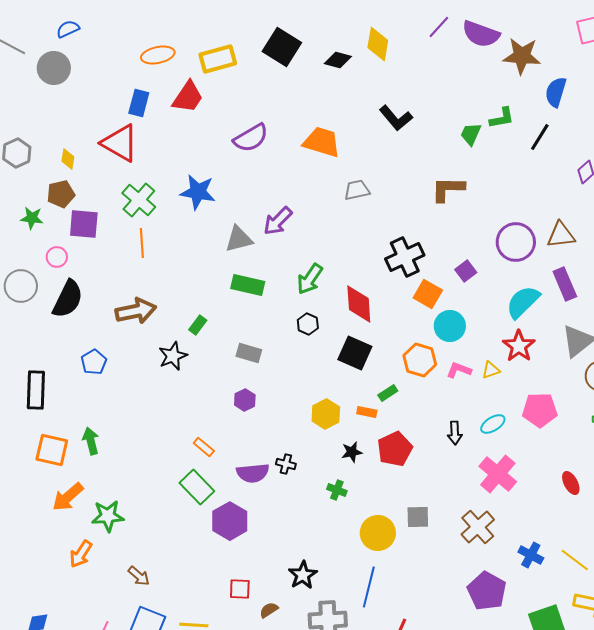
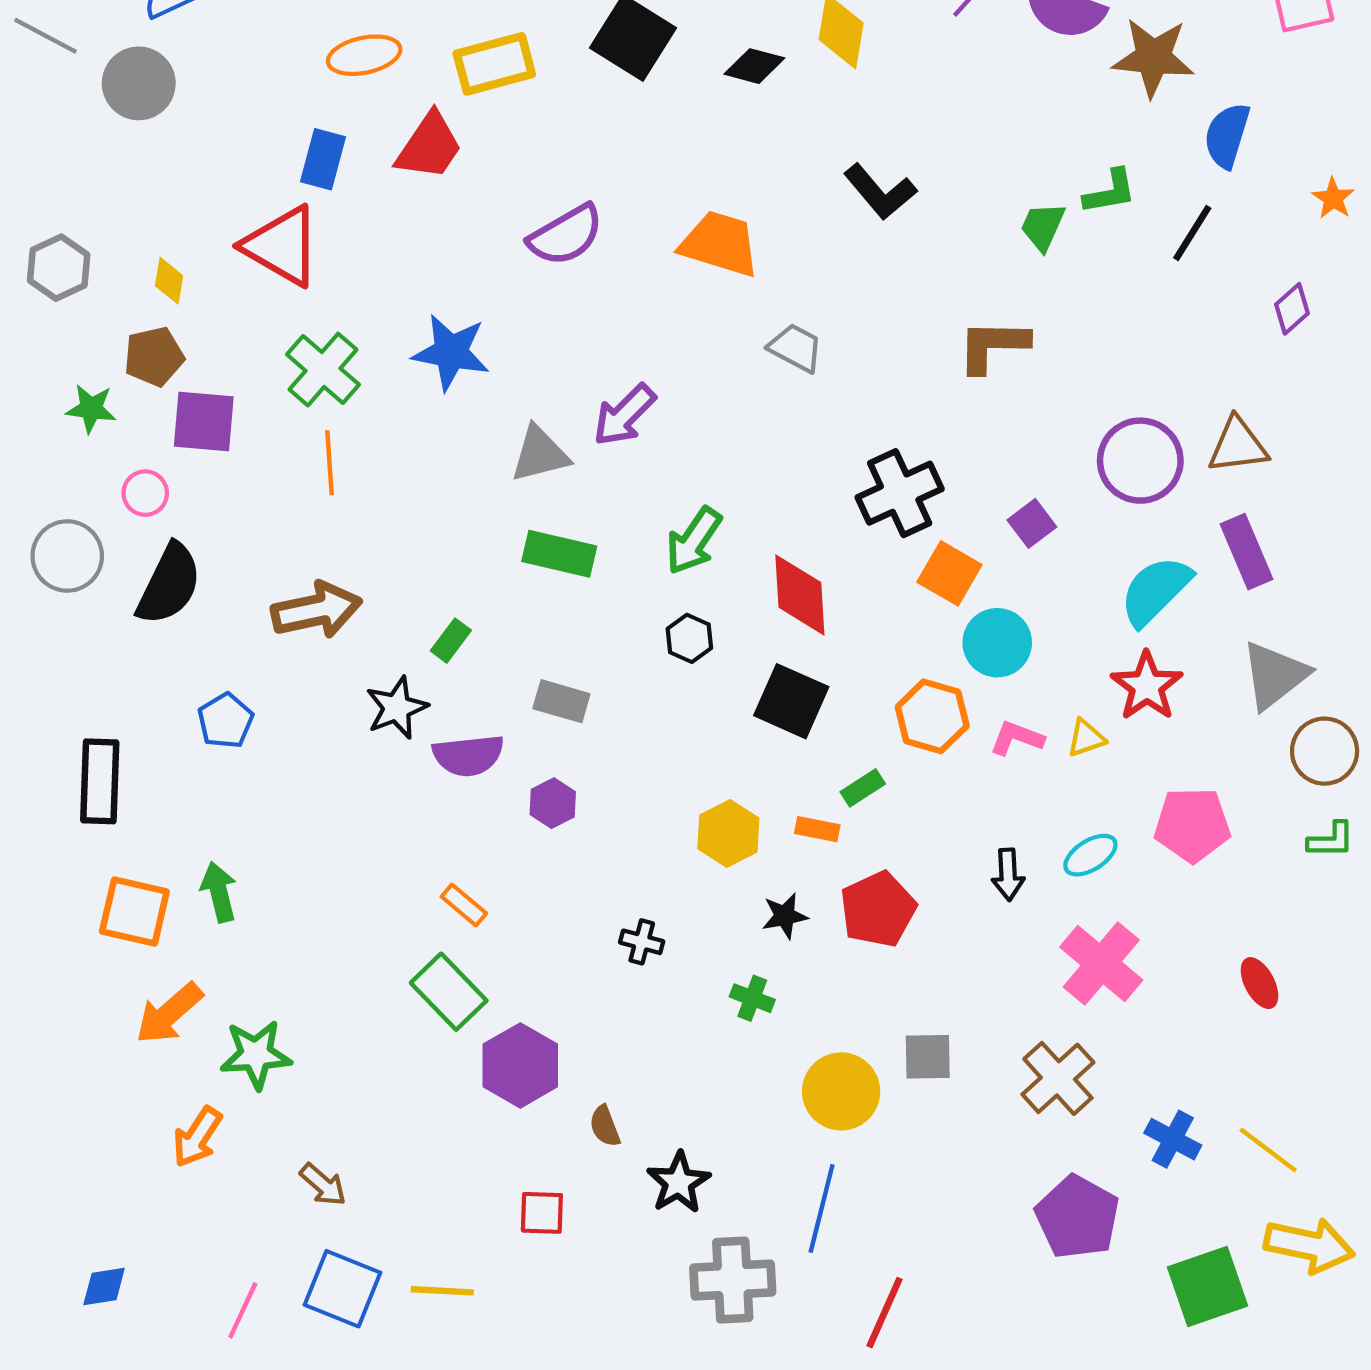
gray trapezoid: (357, 190) -> (796, 348), turned 40
purple semicircle: (253, 473) -> (468, 755), moved
brown semicircle: (269, 610) -> (605, 1126), moved, turned -78

